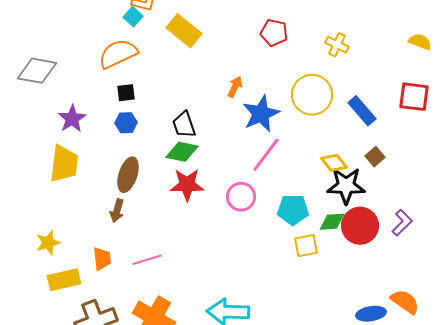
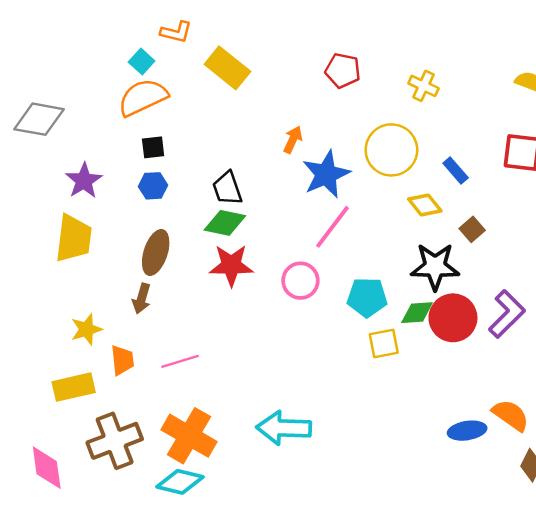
cyan square: (133, 17) -> (142, 62), moved
blue rectangle: (362, 111) -> (456, 170), size x0.7
yellow diamond: (334, 163) -> (425, 205), moved
purple L-shape: (402, 223) -> (507, 314), size x1.4
yellow star: (48, 243) -> (86, 329), moved

